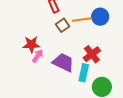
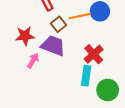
red star: (31, 44) -> (25, 36), moved
purple trapezoid: (63, 62) -> (53, 46), moved

